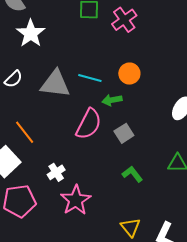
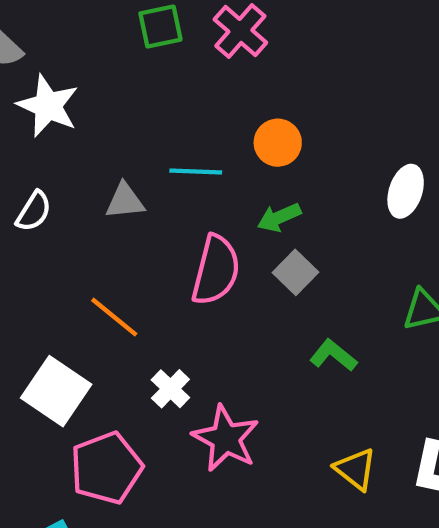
gray triangle: (55, 84) -> (125, 201), size x0.6
green arrow: (112, 100) -> (279, 217), moved
orange line: (25, 132) -> (114, 317), moved

